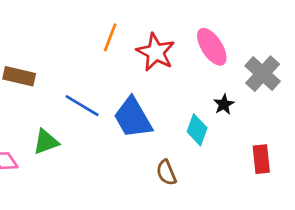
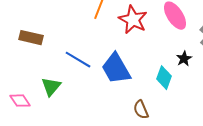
green triangle: (46, 142) -> (51, 87), turned -30

